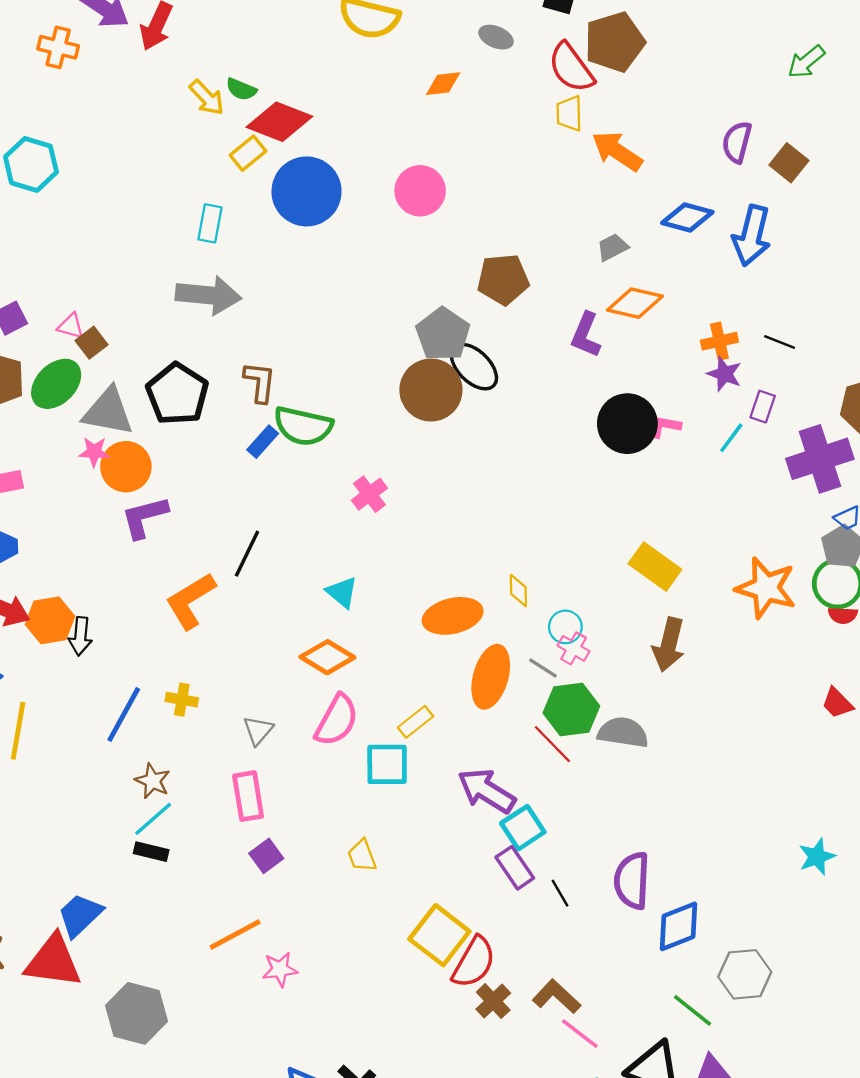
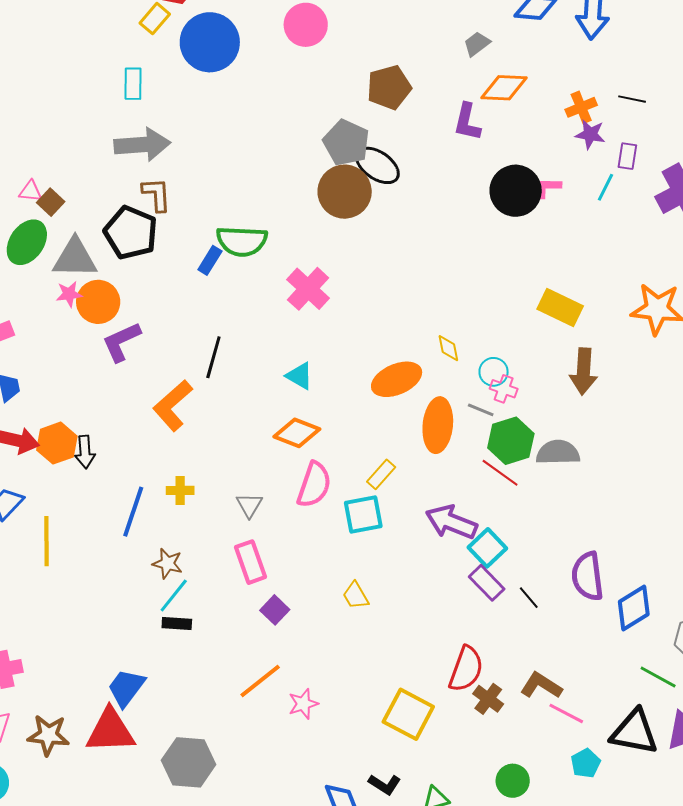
brown L-shape: (260, 382) -> (157, 195), moved
pink cross: (369, 494) -> (308, 289), size x1.4
yellow square: (439, 935) -> (408, 714), moved

